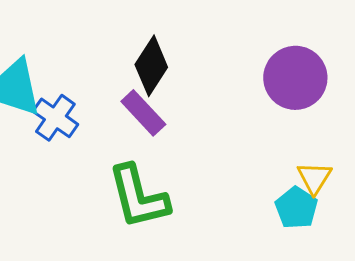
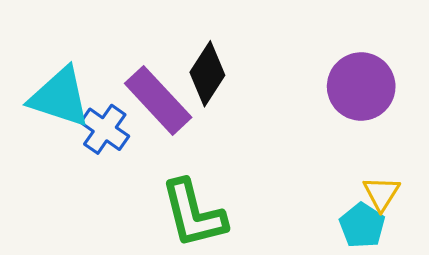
purple rectangle: (143, 113) -> (158, 100), moved, size x1.4

